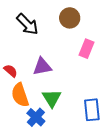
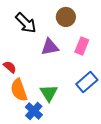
purple triangle: (42, 67) -> (50, 47), moved
blue rectangle: (92, 110) -> (87, 82), moved, turned 55

